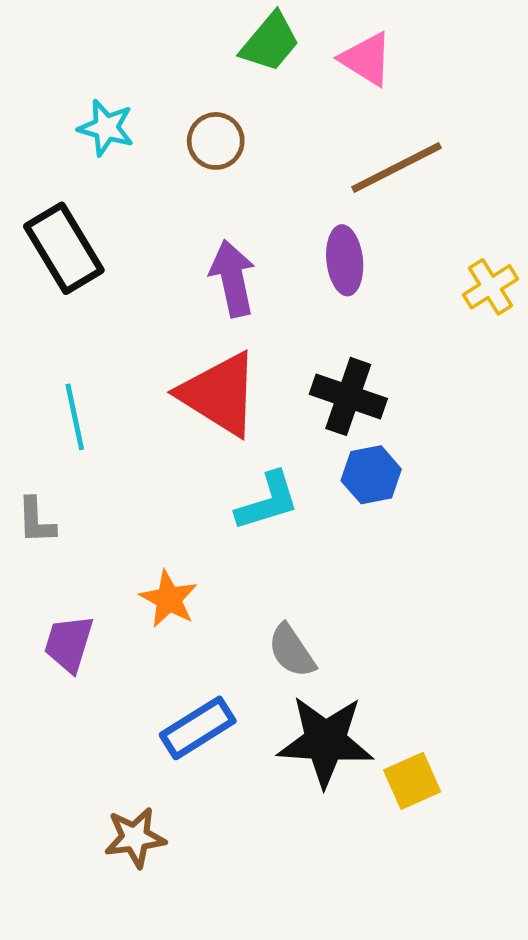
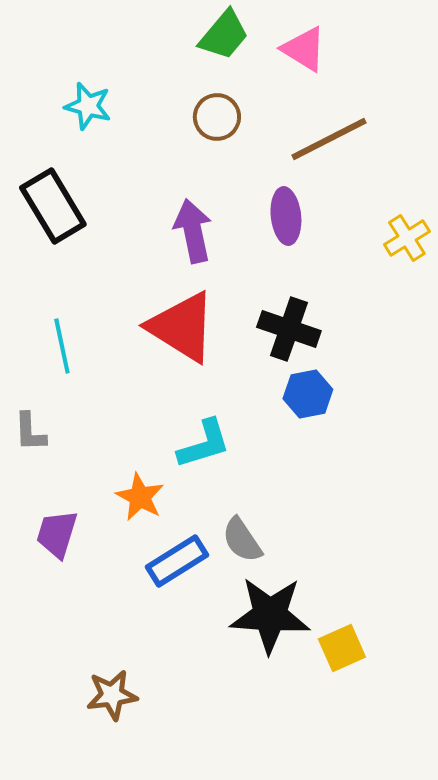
brown circle: (216, 141) -> (217, 117), moved
cyan L-shape: (268, 501) -> (204, 444), moved
blue rectangle: (198, 728) -> (177, 561), moved

